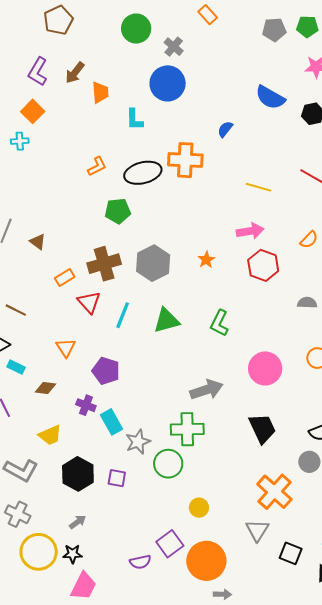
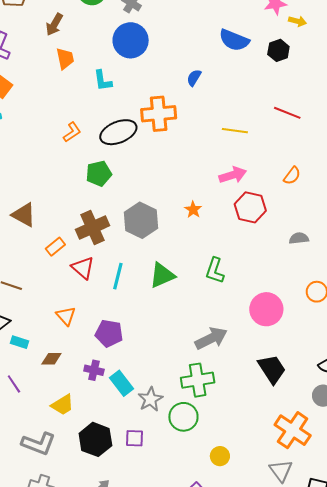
brown arrow: (75, 73) -> (54, 24), moved
brown triangle: (38, 242) -> (24, 215), size x1.5

